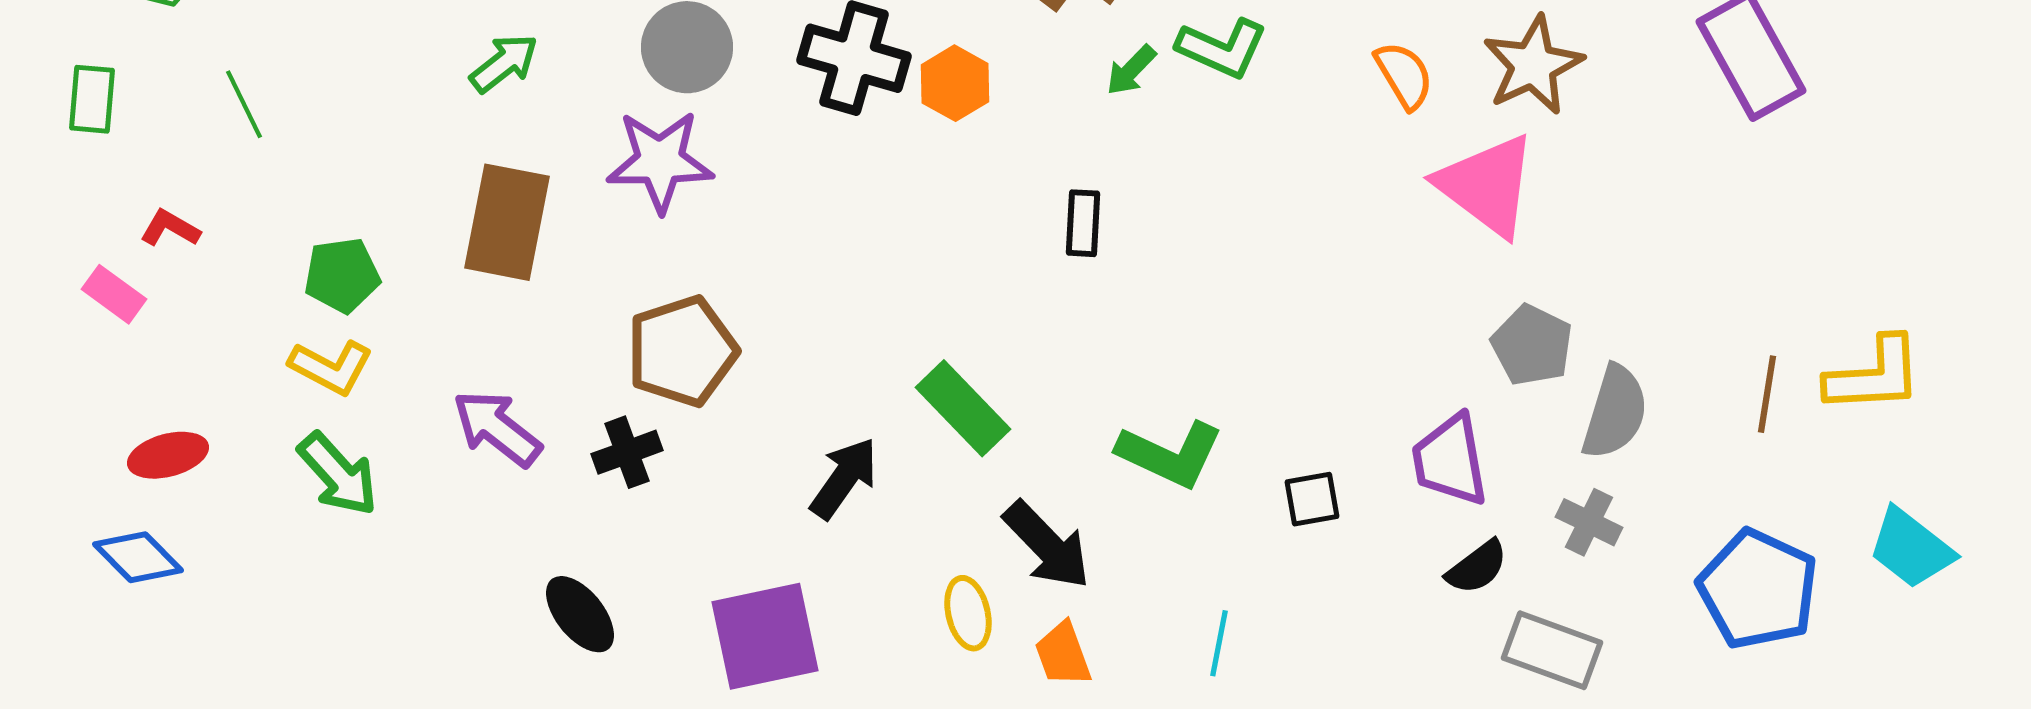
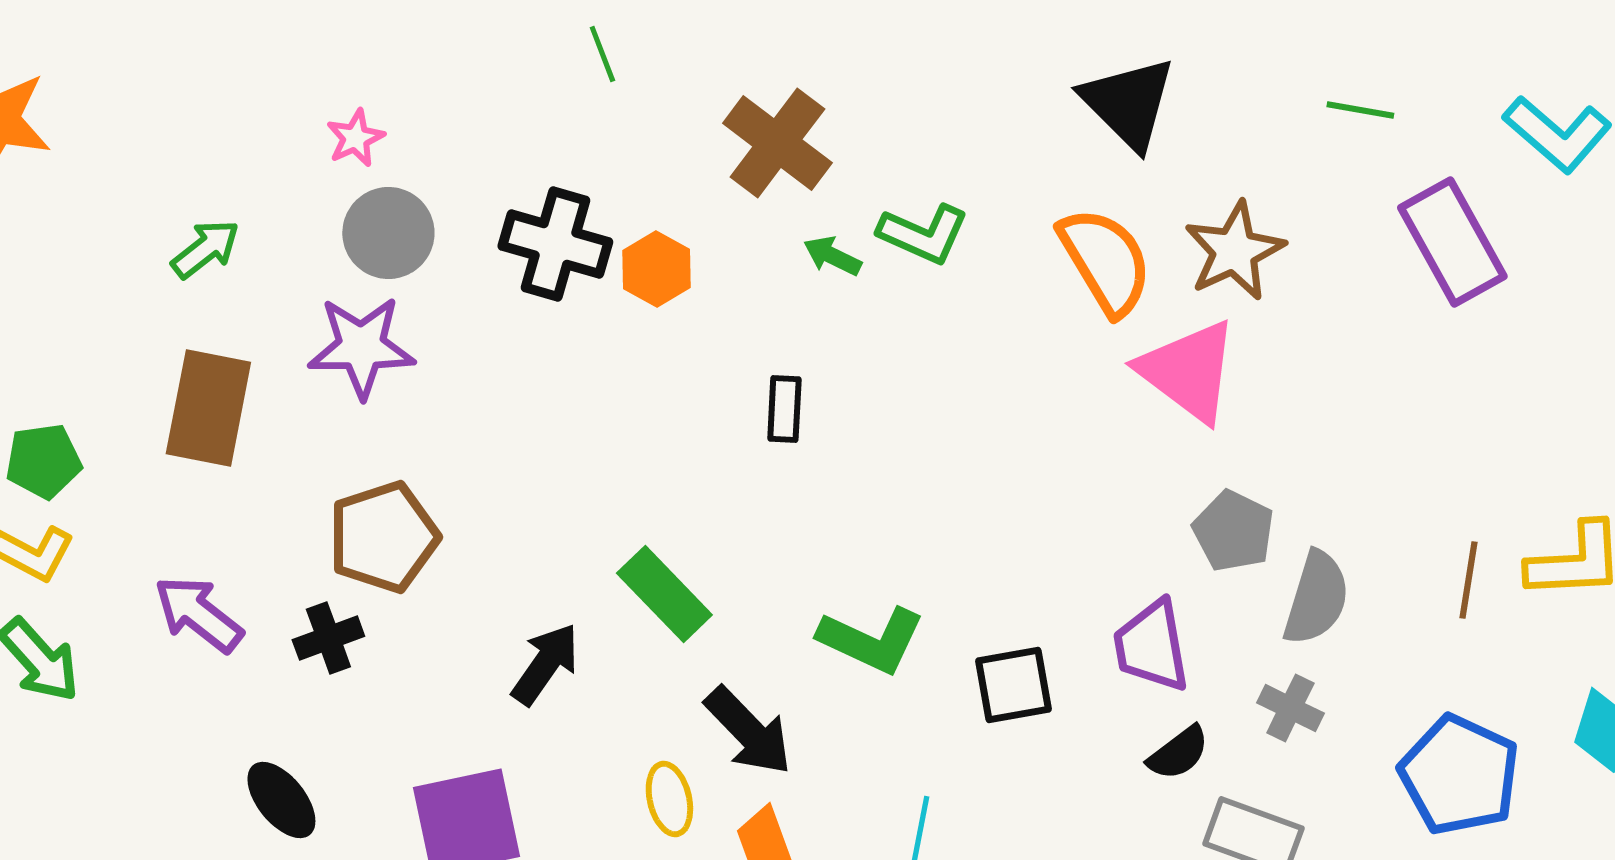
green arrow: (1131, 70) -> (832, 256), turned 72
orange semicircle: (1404, 75) -> (1105, 261), size x1.6
black square: (1312, 499) -> (1013, 685), size x1.4

